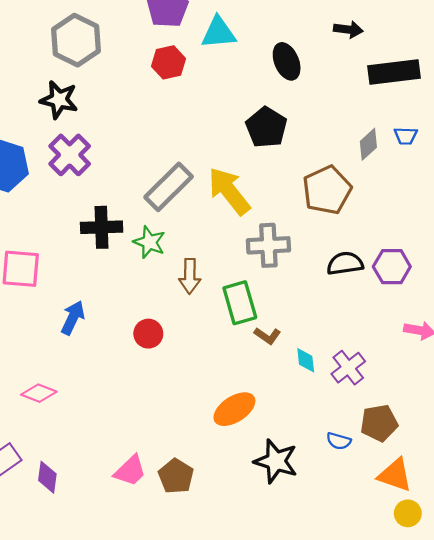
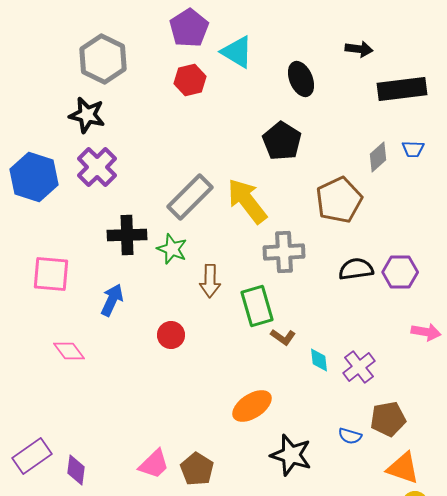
cyan triangle: (218, 33) -> (237, 52), turned 36
blue arrow: (73, 318) -> (112, 300), moved
pink diamond: (39, 393) -> (69, 351), moved, turned 32

